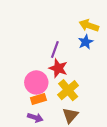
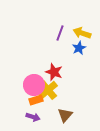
purple line: (55, 50) -> (60, 33), moved
yellow cross: (68, 90) -> (48, 90), moved

